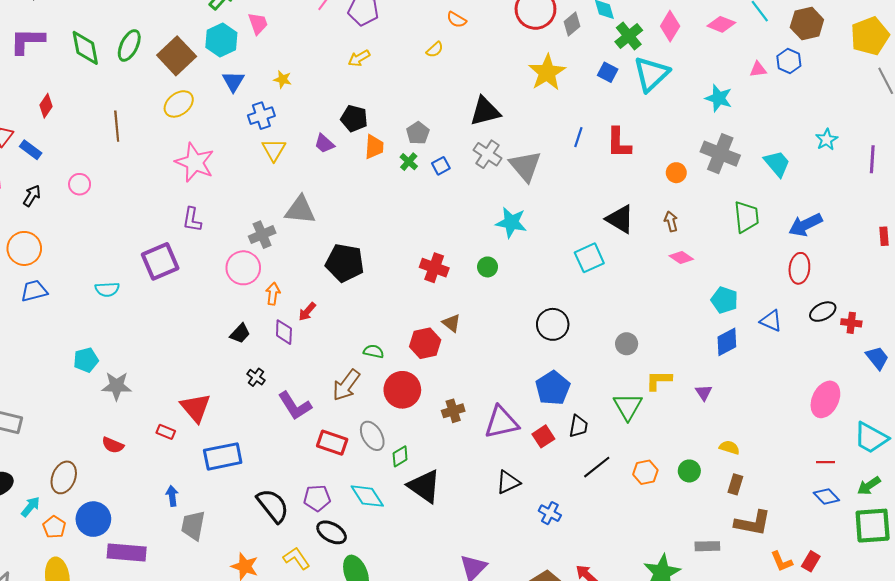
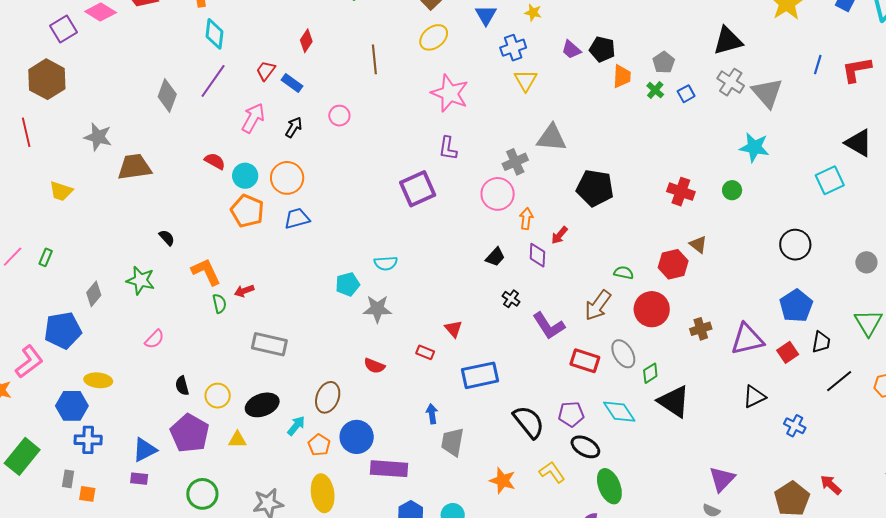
red L-shape: (619, 143) -> (857, 70), turned 80
purple trapezoid: (324, 144) -> (571, 50), moved
cyan semicircle: (107, 289) -> (386, 263), moved
red triangle: (196, 408) -> (453, 329), size x0.6

